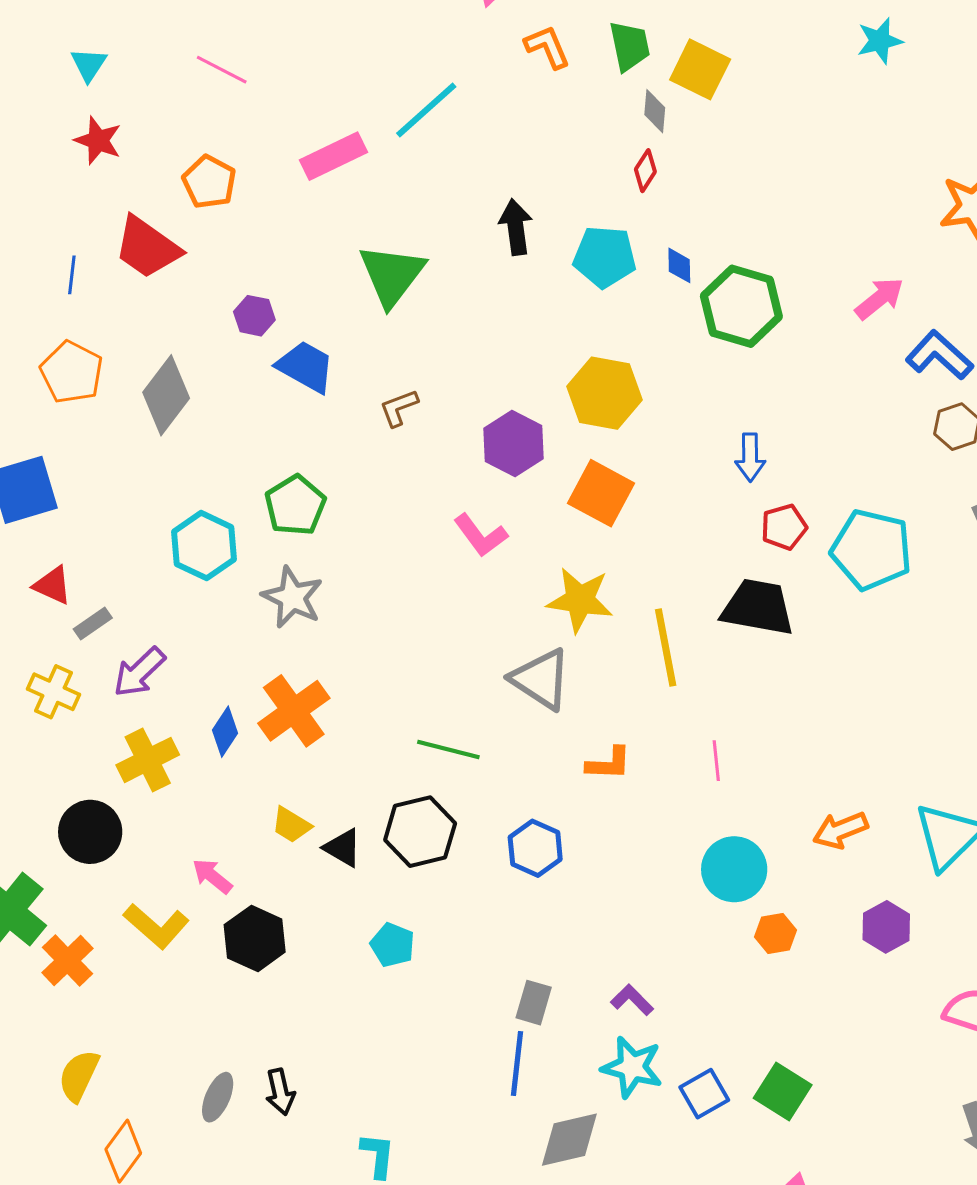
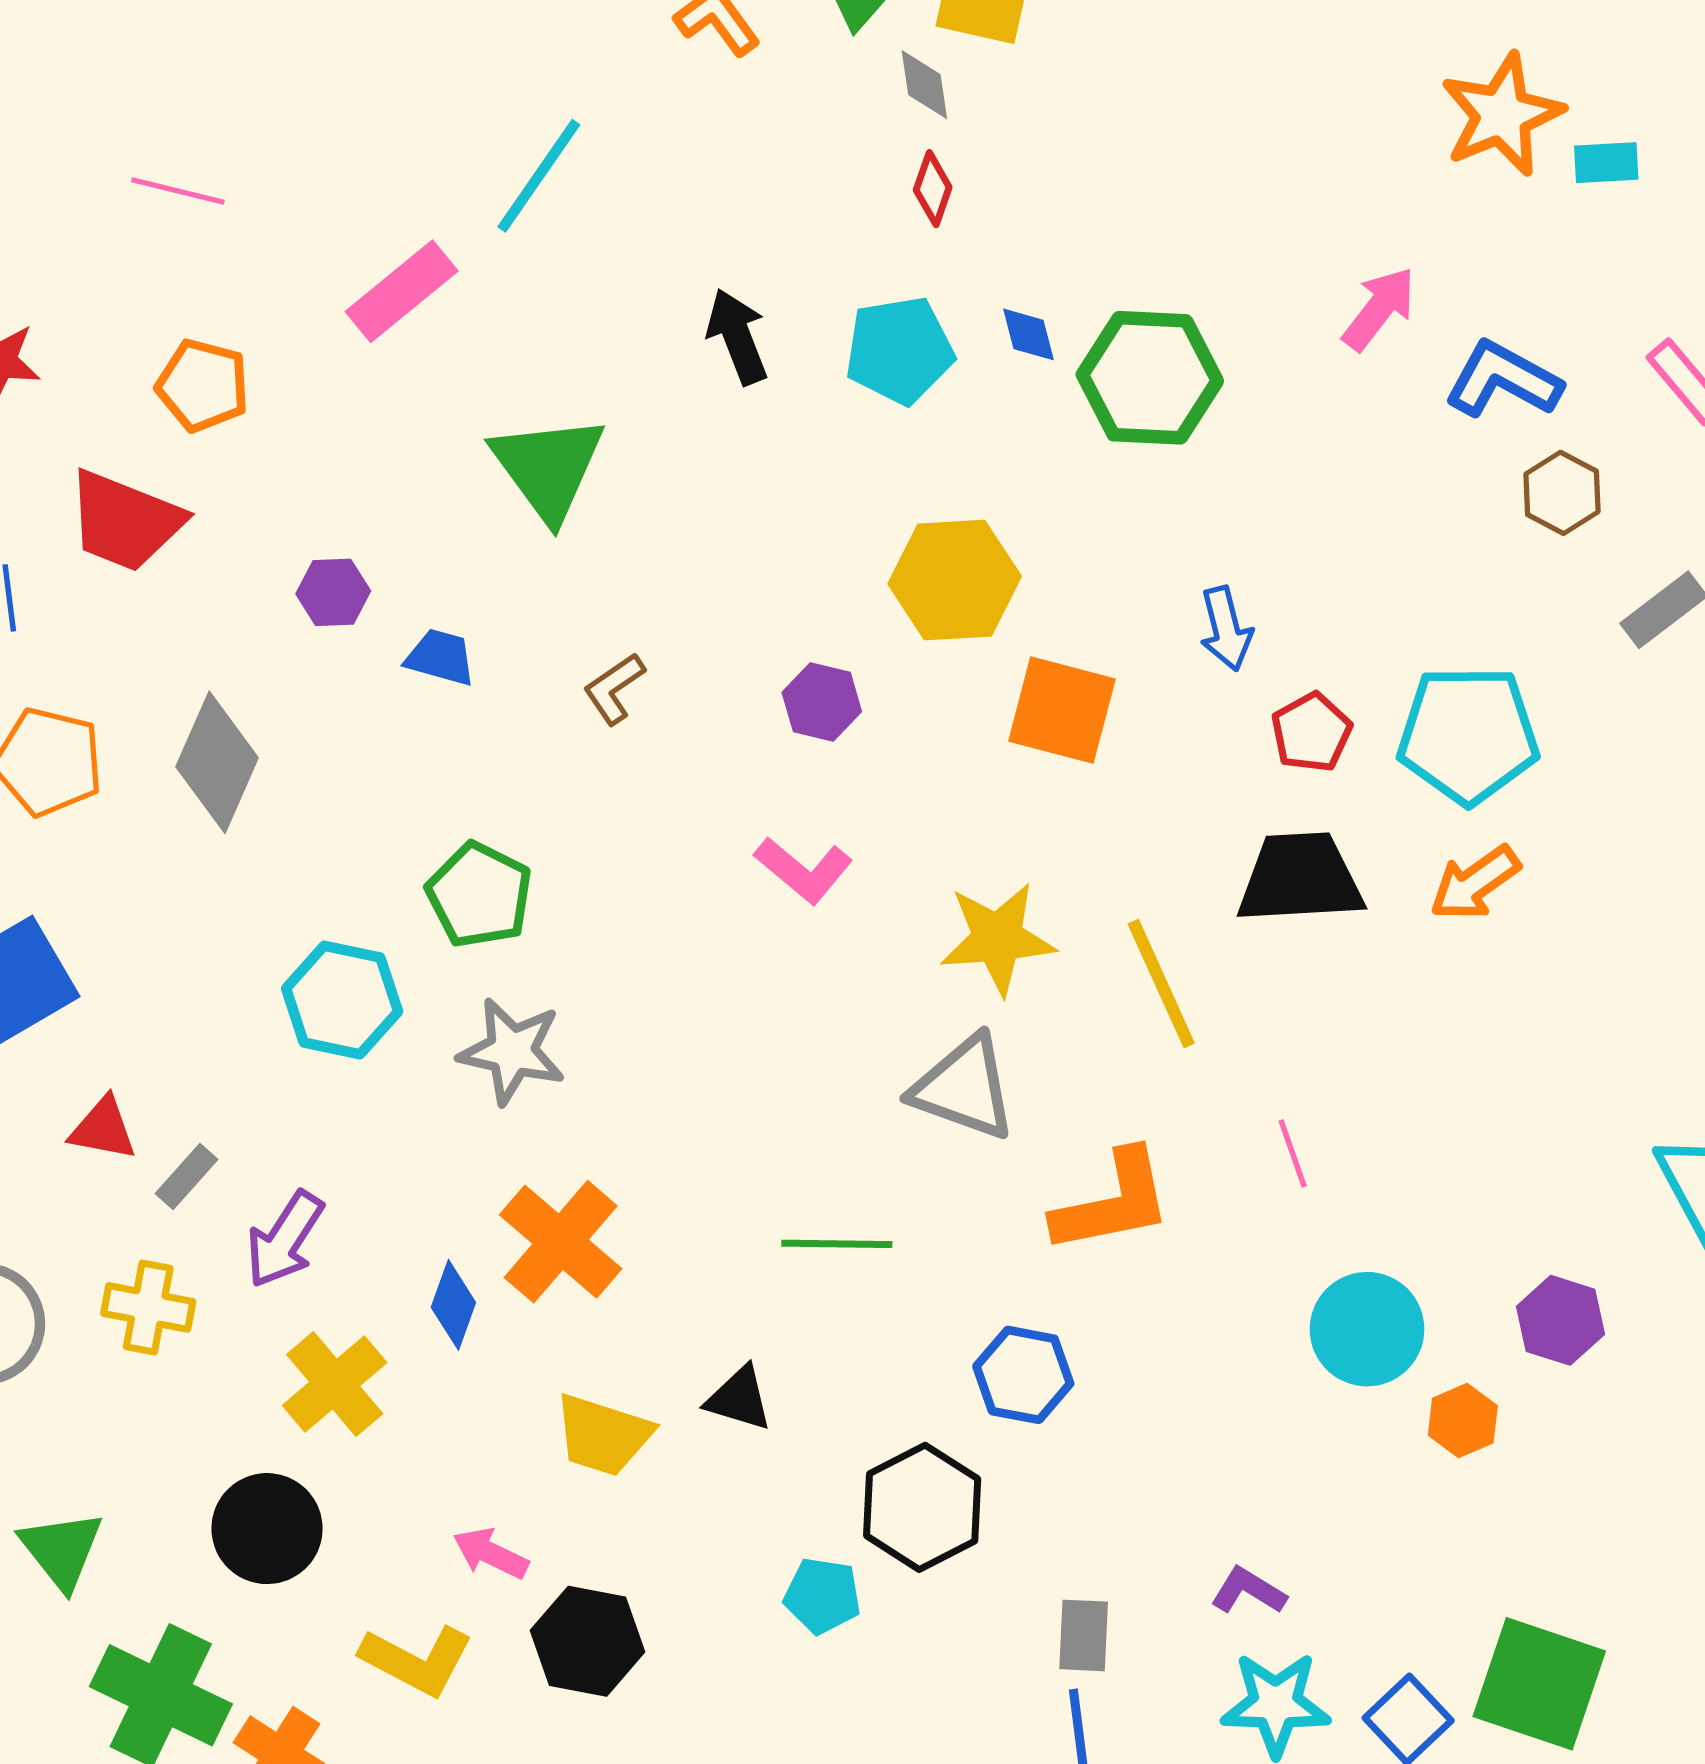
blue trapezoid: (306, 367) -> (440, 657), size x0.7
purple hexagon: (513, 443) -> (822, 702), size x0.7
orange square: (601, 493) -> (1062, 710), moved
orange L-shape: (609, 764) -> (1113, 1202), size x1.6
yellow trapezoid: (291, 825) -> (603, 1435), size x1.4
orange arrow: (840, 830) -> (1475, 883), moved
black hexagon: (420, 832) -> (922, 1507), moved
black triangle: (343, 848) -> (739, 1399), moved
purple hexagon: (886, 927) -> (1560, 1320), moved
green square: (783, 1091) -> (1539, 1684), size x1.4

